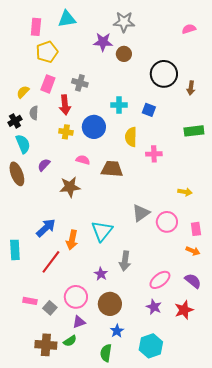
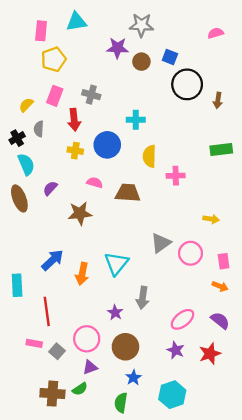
blue square: (149, 110) -> (170, 57), moved
red line: (51, 262) -> (47, 311), moved, turned -45

